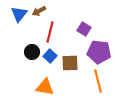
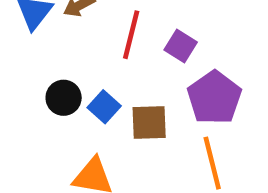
red line: (50, 32) -> (131, 35), moved
purple pentagon: (99, 52) -> (214, 98), turned 30

